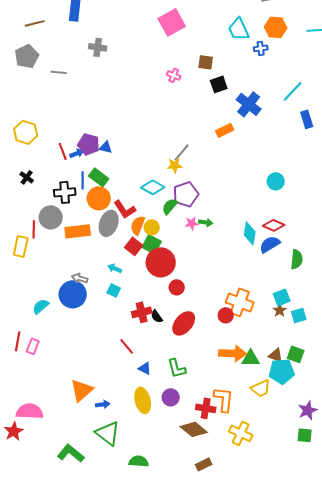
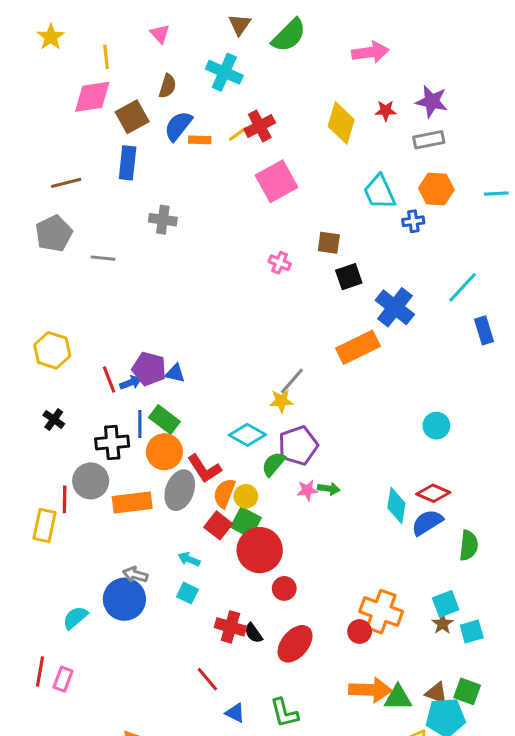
orange rectangle: (225, 130) -> (358, 347), size x1.5
red cross: (142, 312) -> (230, 627), turned 30

